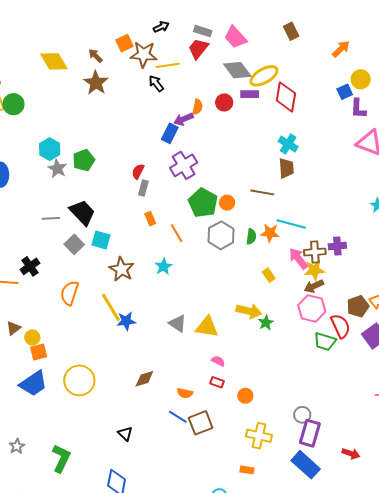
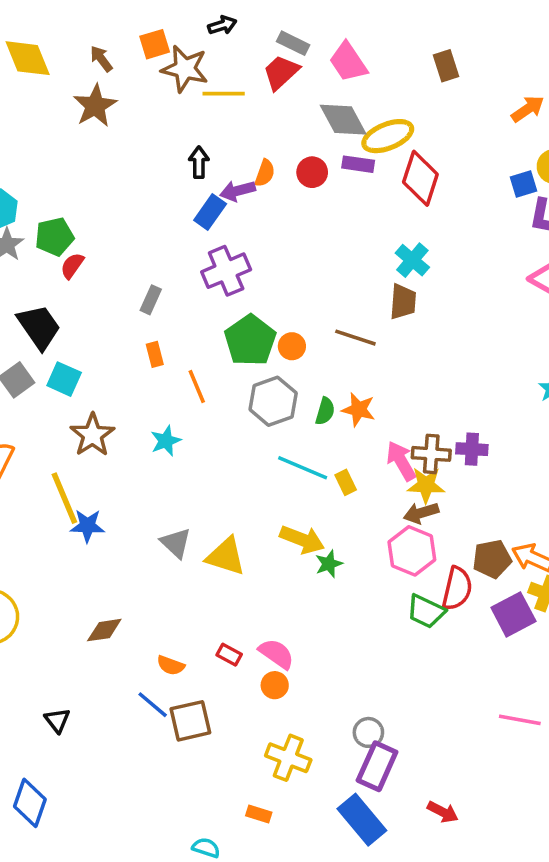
black arrow: (156, 83) -> (199, 162), moved, turned 30
red semicircle: (138, 171) -> (72, 266), moved
cyan line: (291, 224) -> (303, 468), moved
red semicircle: (341, 326) -> (457, 589), turned 30
pink semicircle: (218, 361) -> (276, 654), moved, size x1.5

